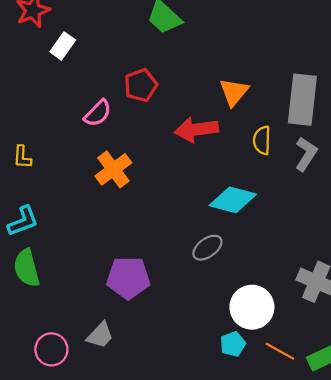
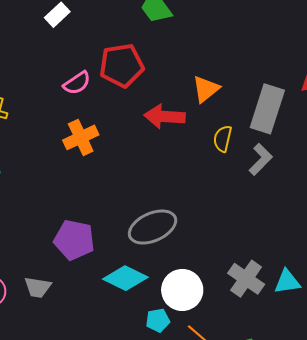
red pentagon: (141, 85) -> (122, 65), size x1.4
cyan diamond: (233, 200) -> (125, 278), moved
gray ellipse: (207, 248) -> (153, 227), size x1.6
gray trapezoid: (100, 335) -> (38, 287), turned 44

